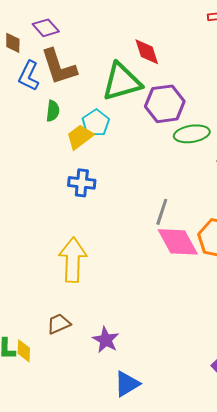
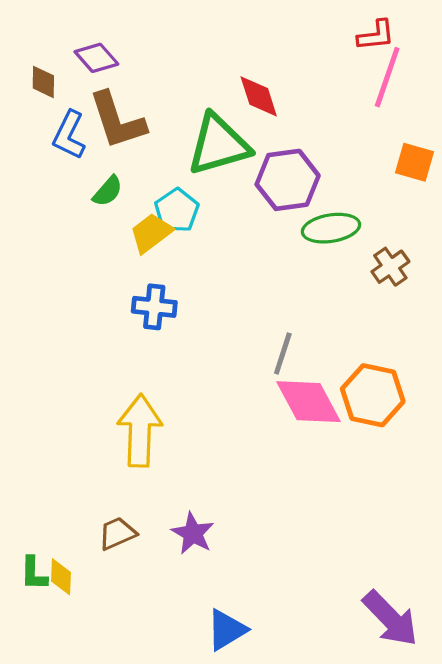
green semicircle: (53, 111) -> (108, 191), turned 35
purple star: (106, 340) -> (193, 533), moved

